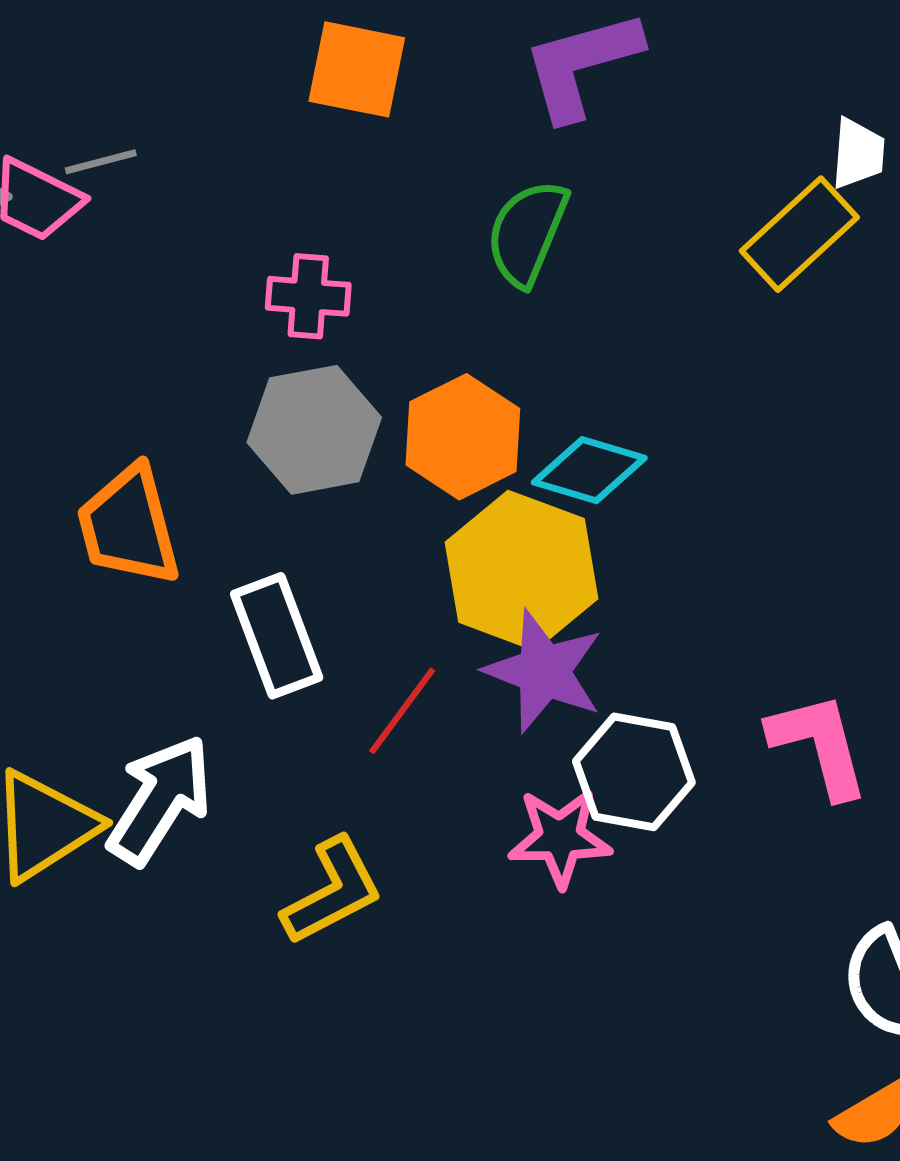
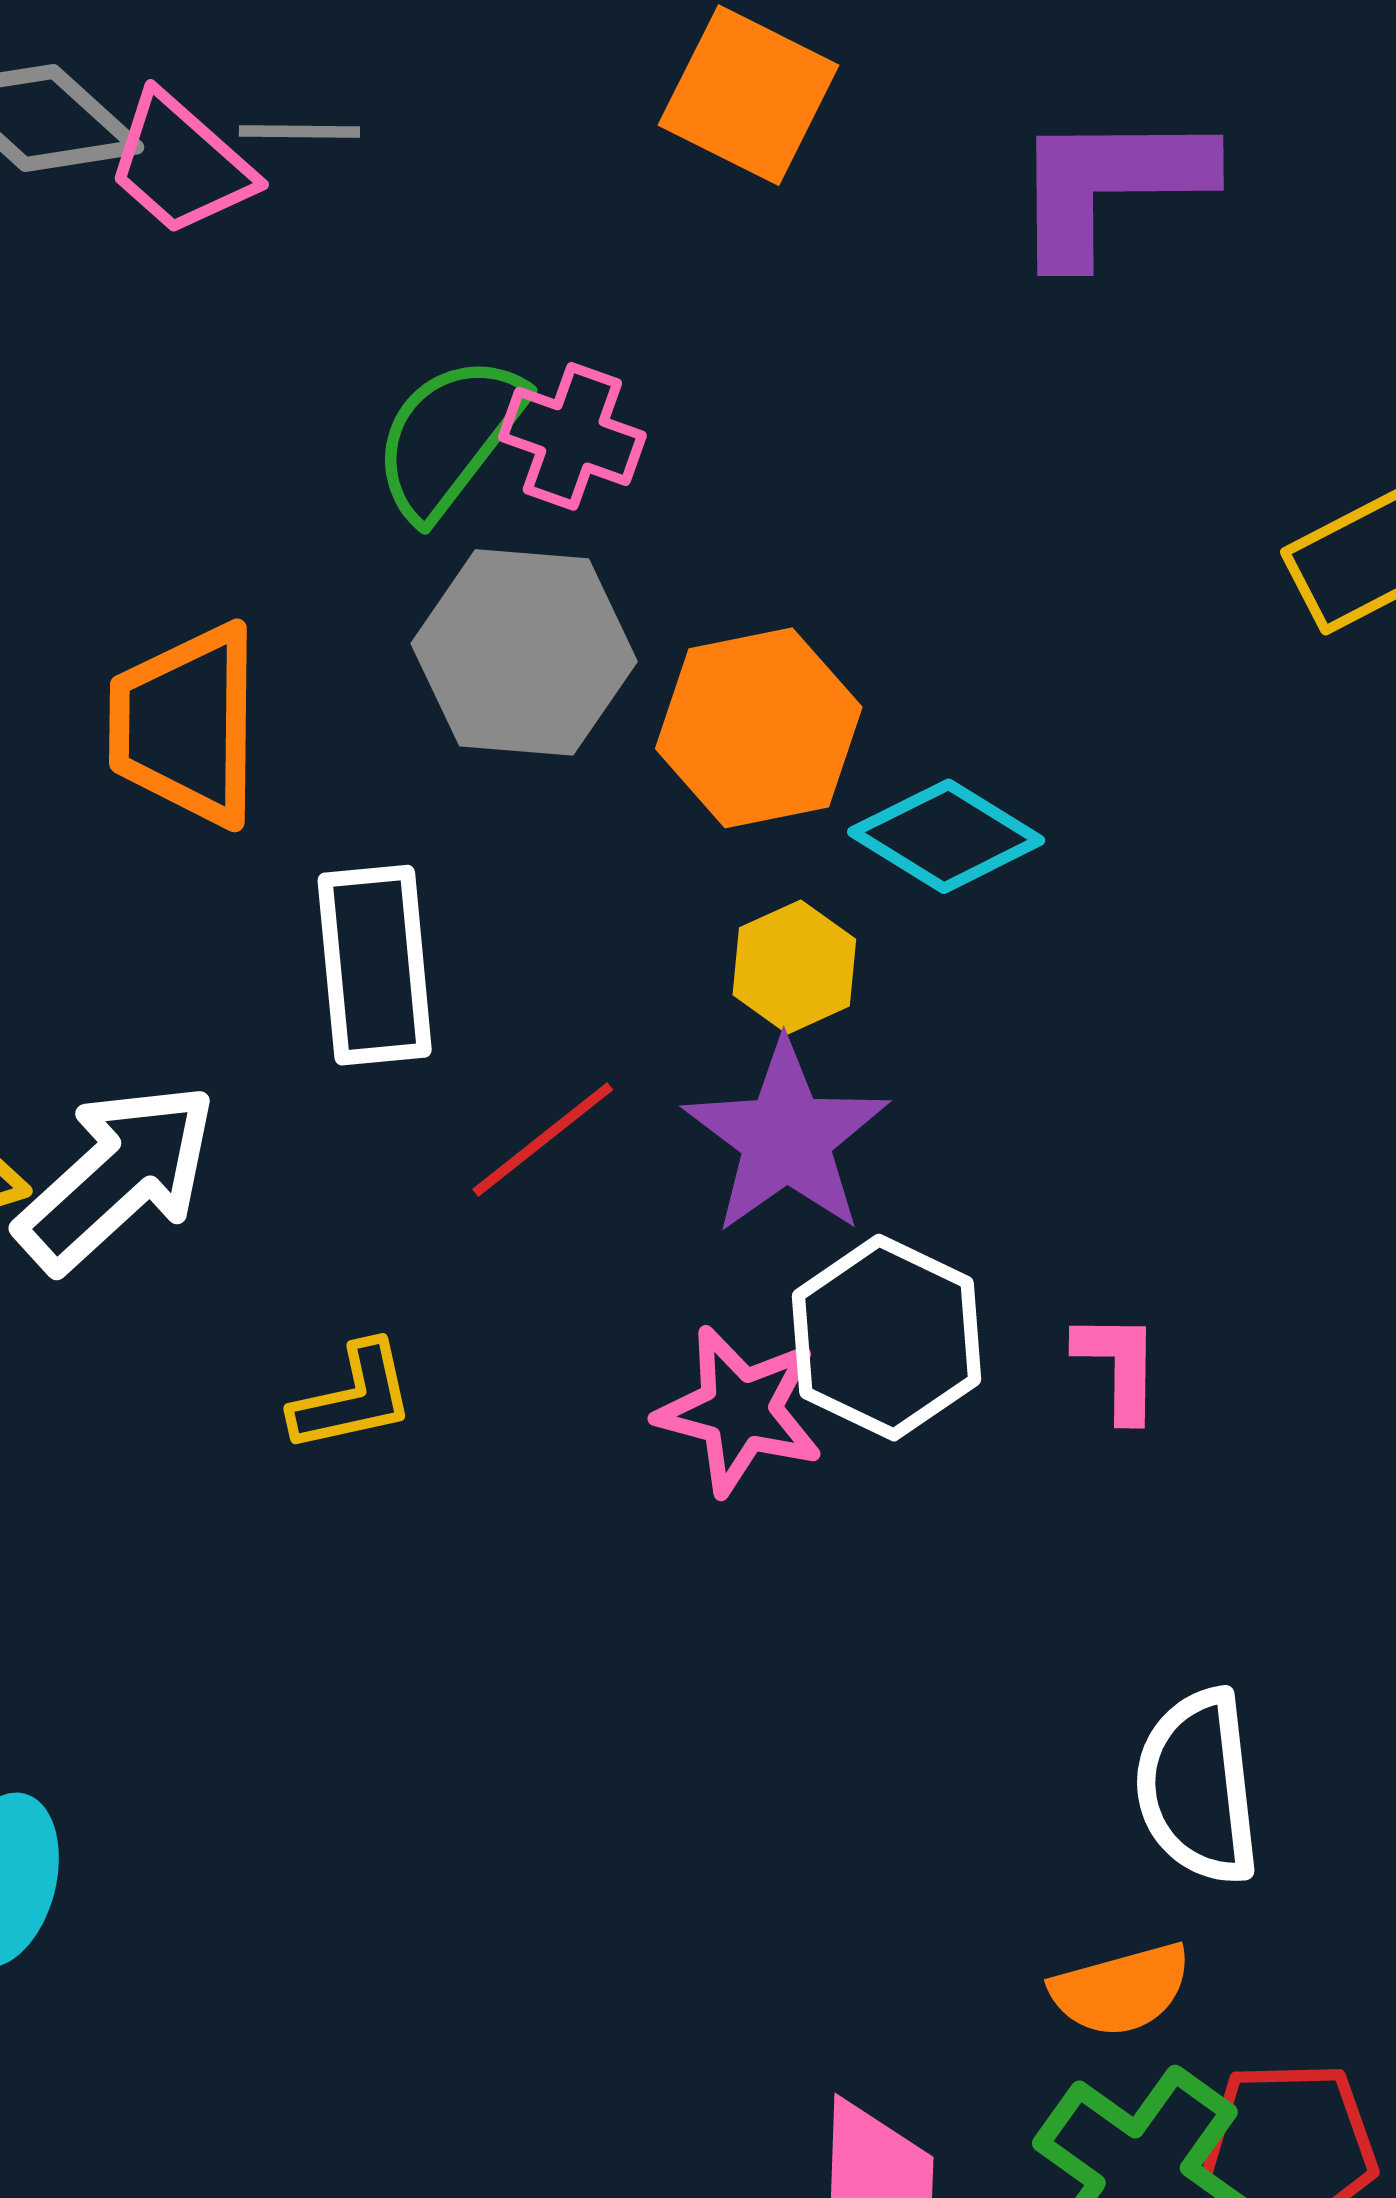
green semicircle: (527, 233) -> (449, 437), moved
yellow hexagon: (522, 570) -> (794, 967), size x0.5
pink L-shape: (819, 745) -> (1118, 1366), moved, size x0.6
yellow L-shape: (332, 891) -> (353, 1398), size x0.7

